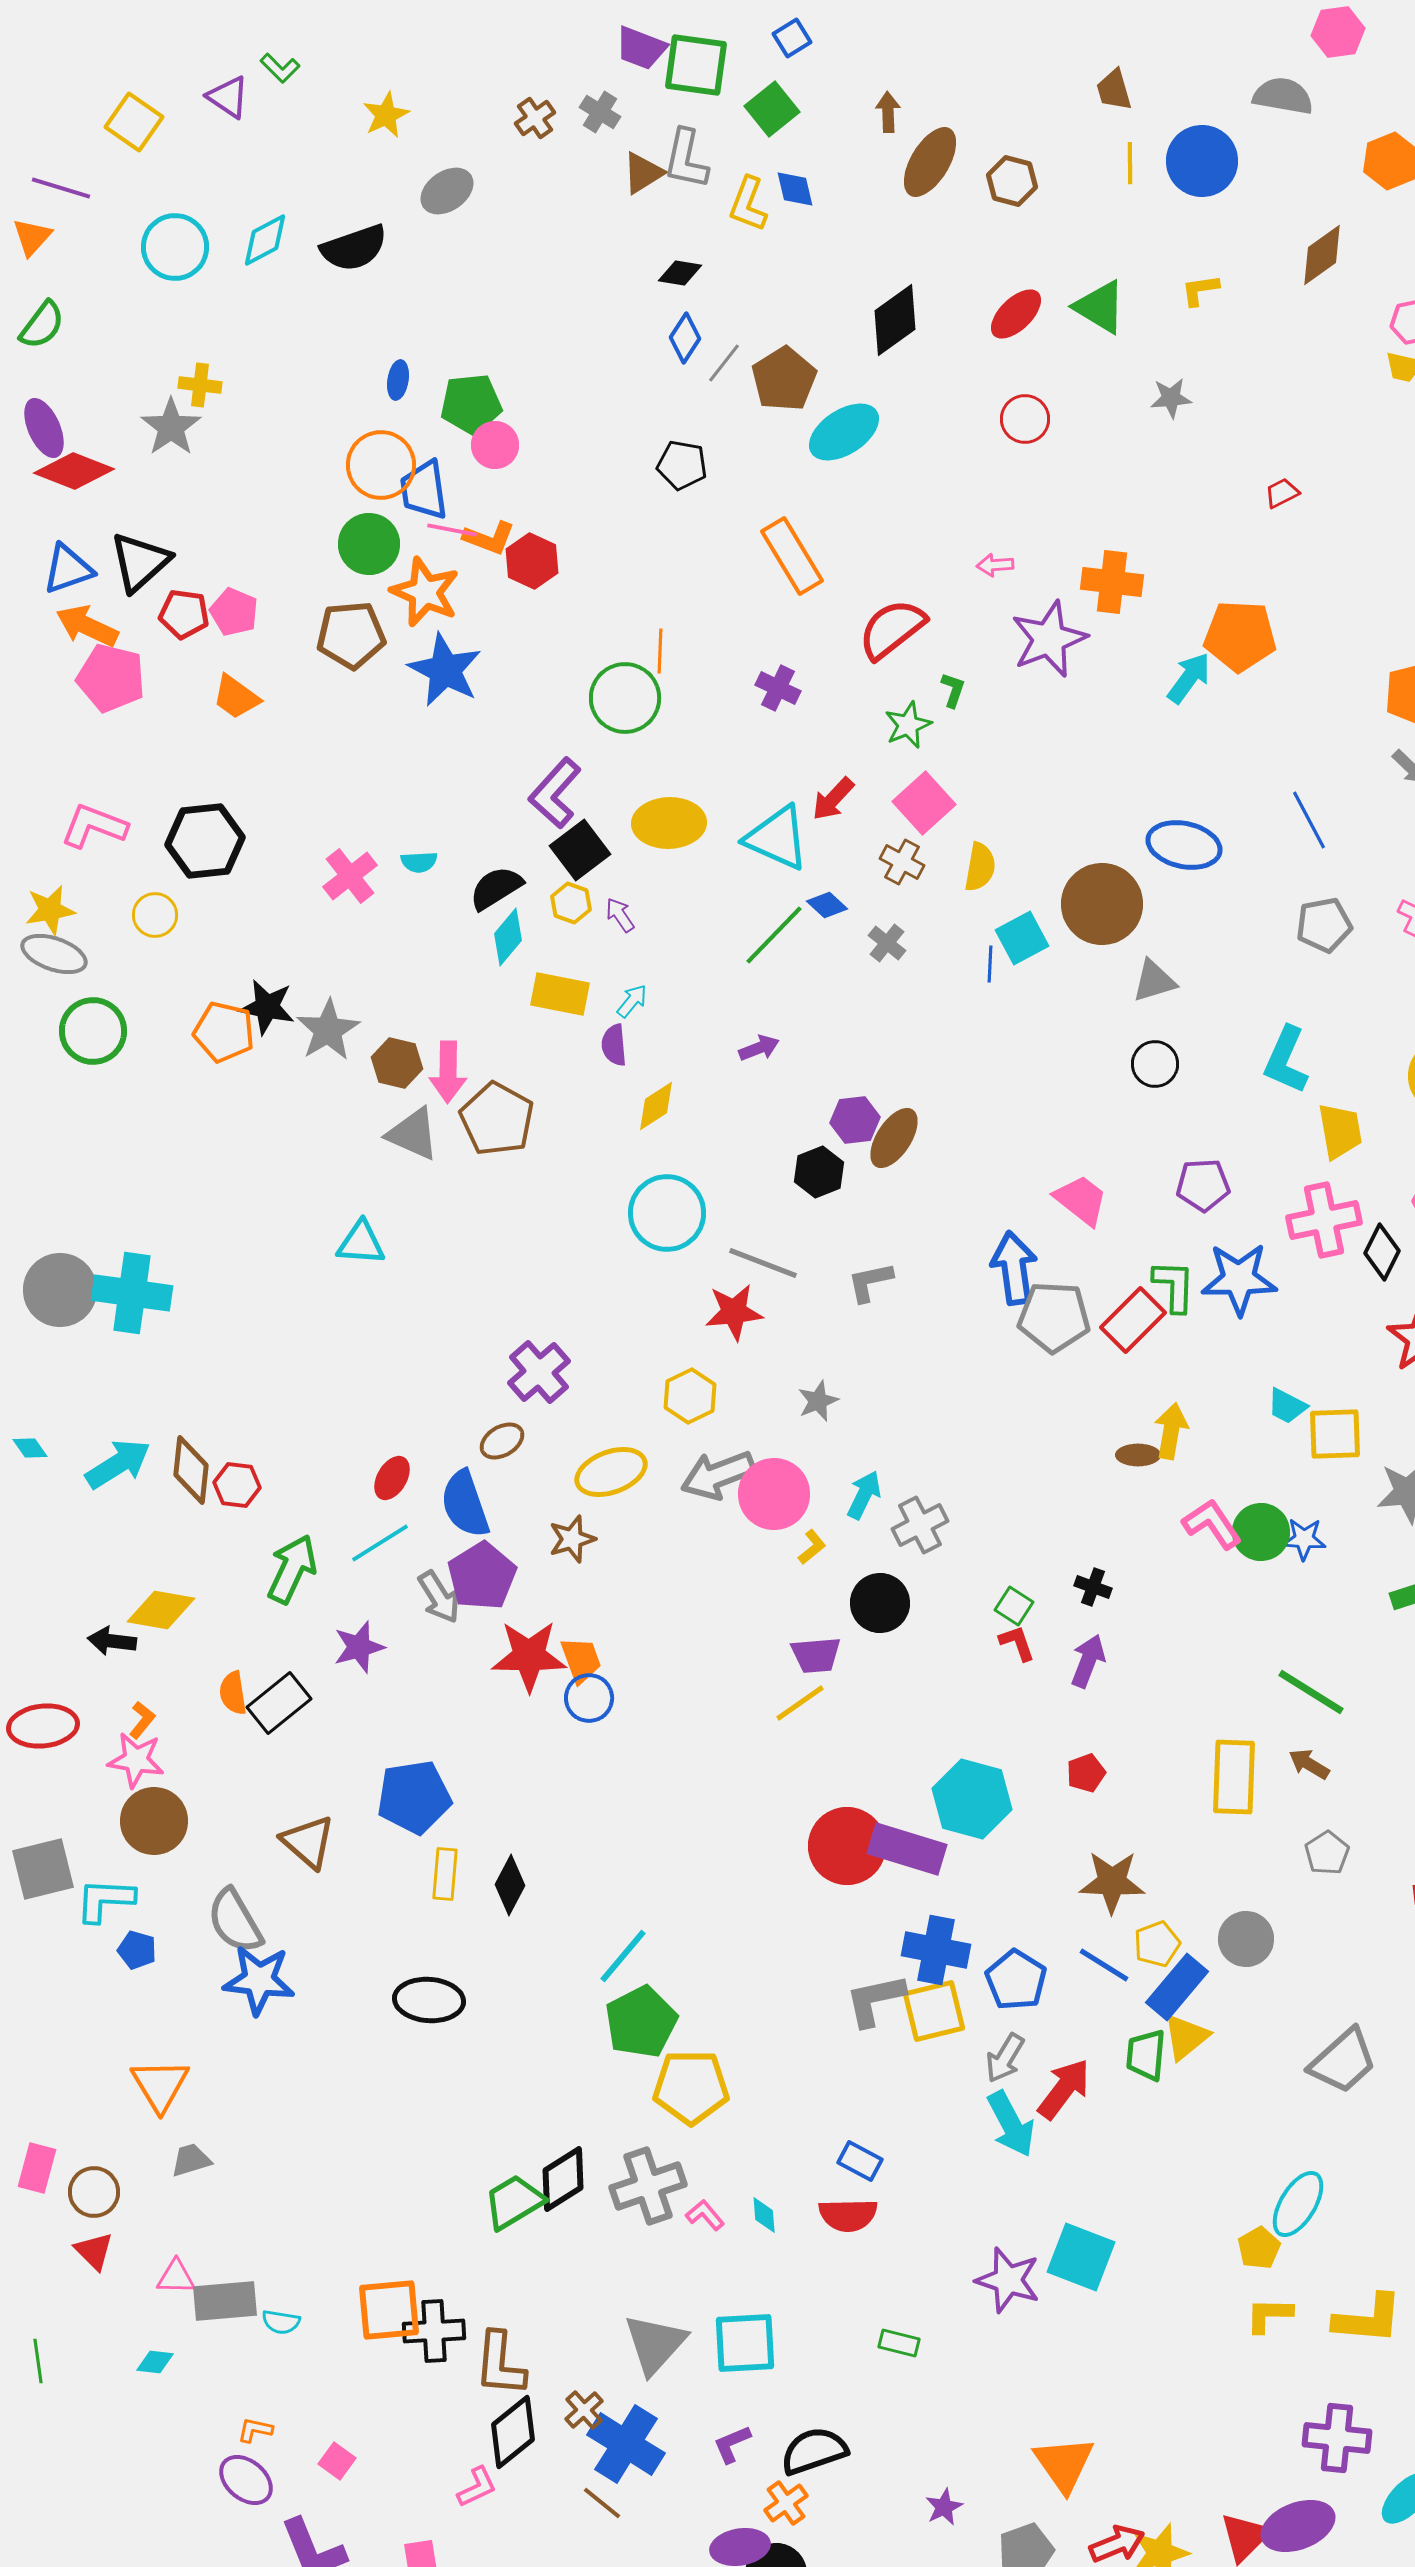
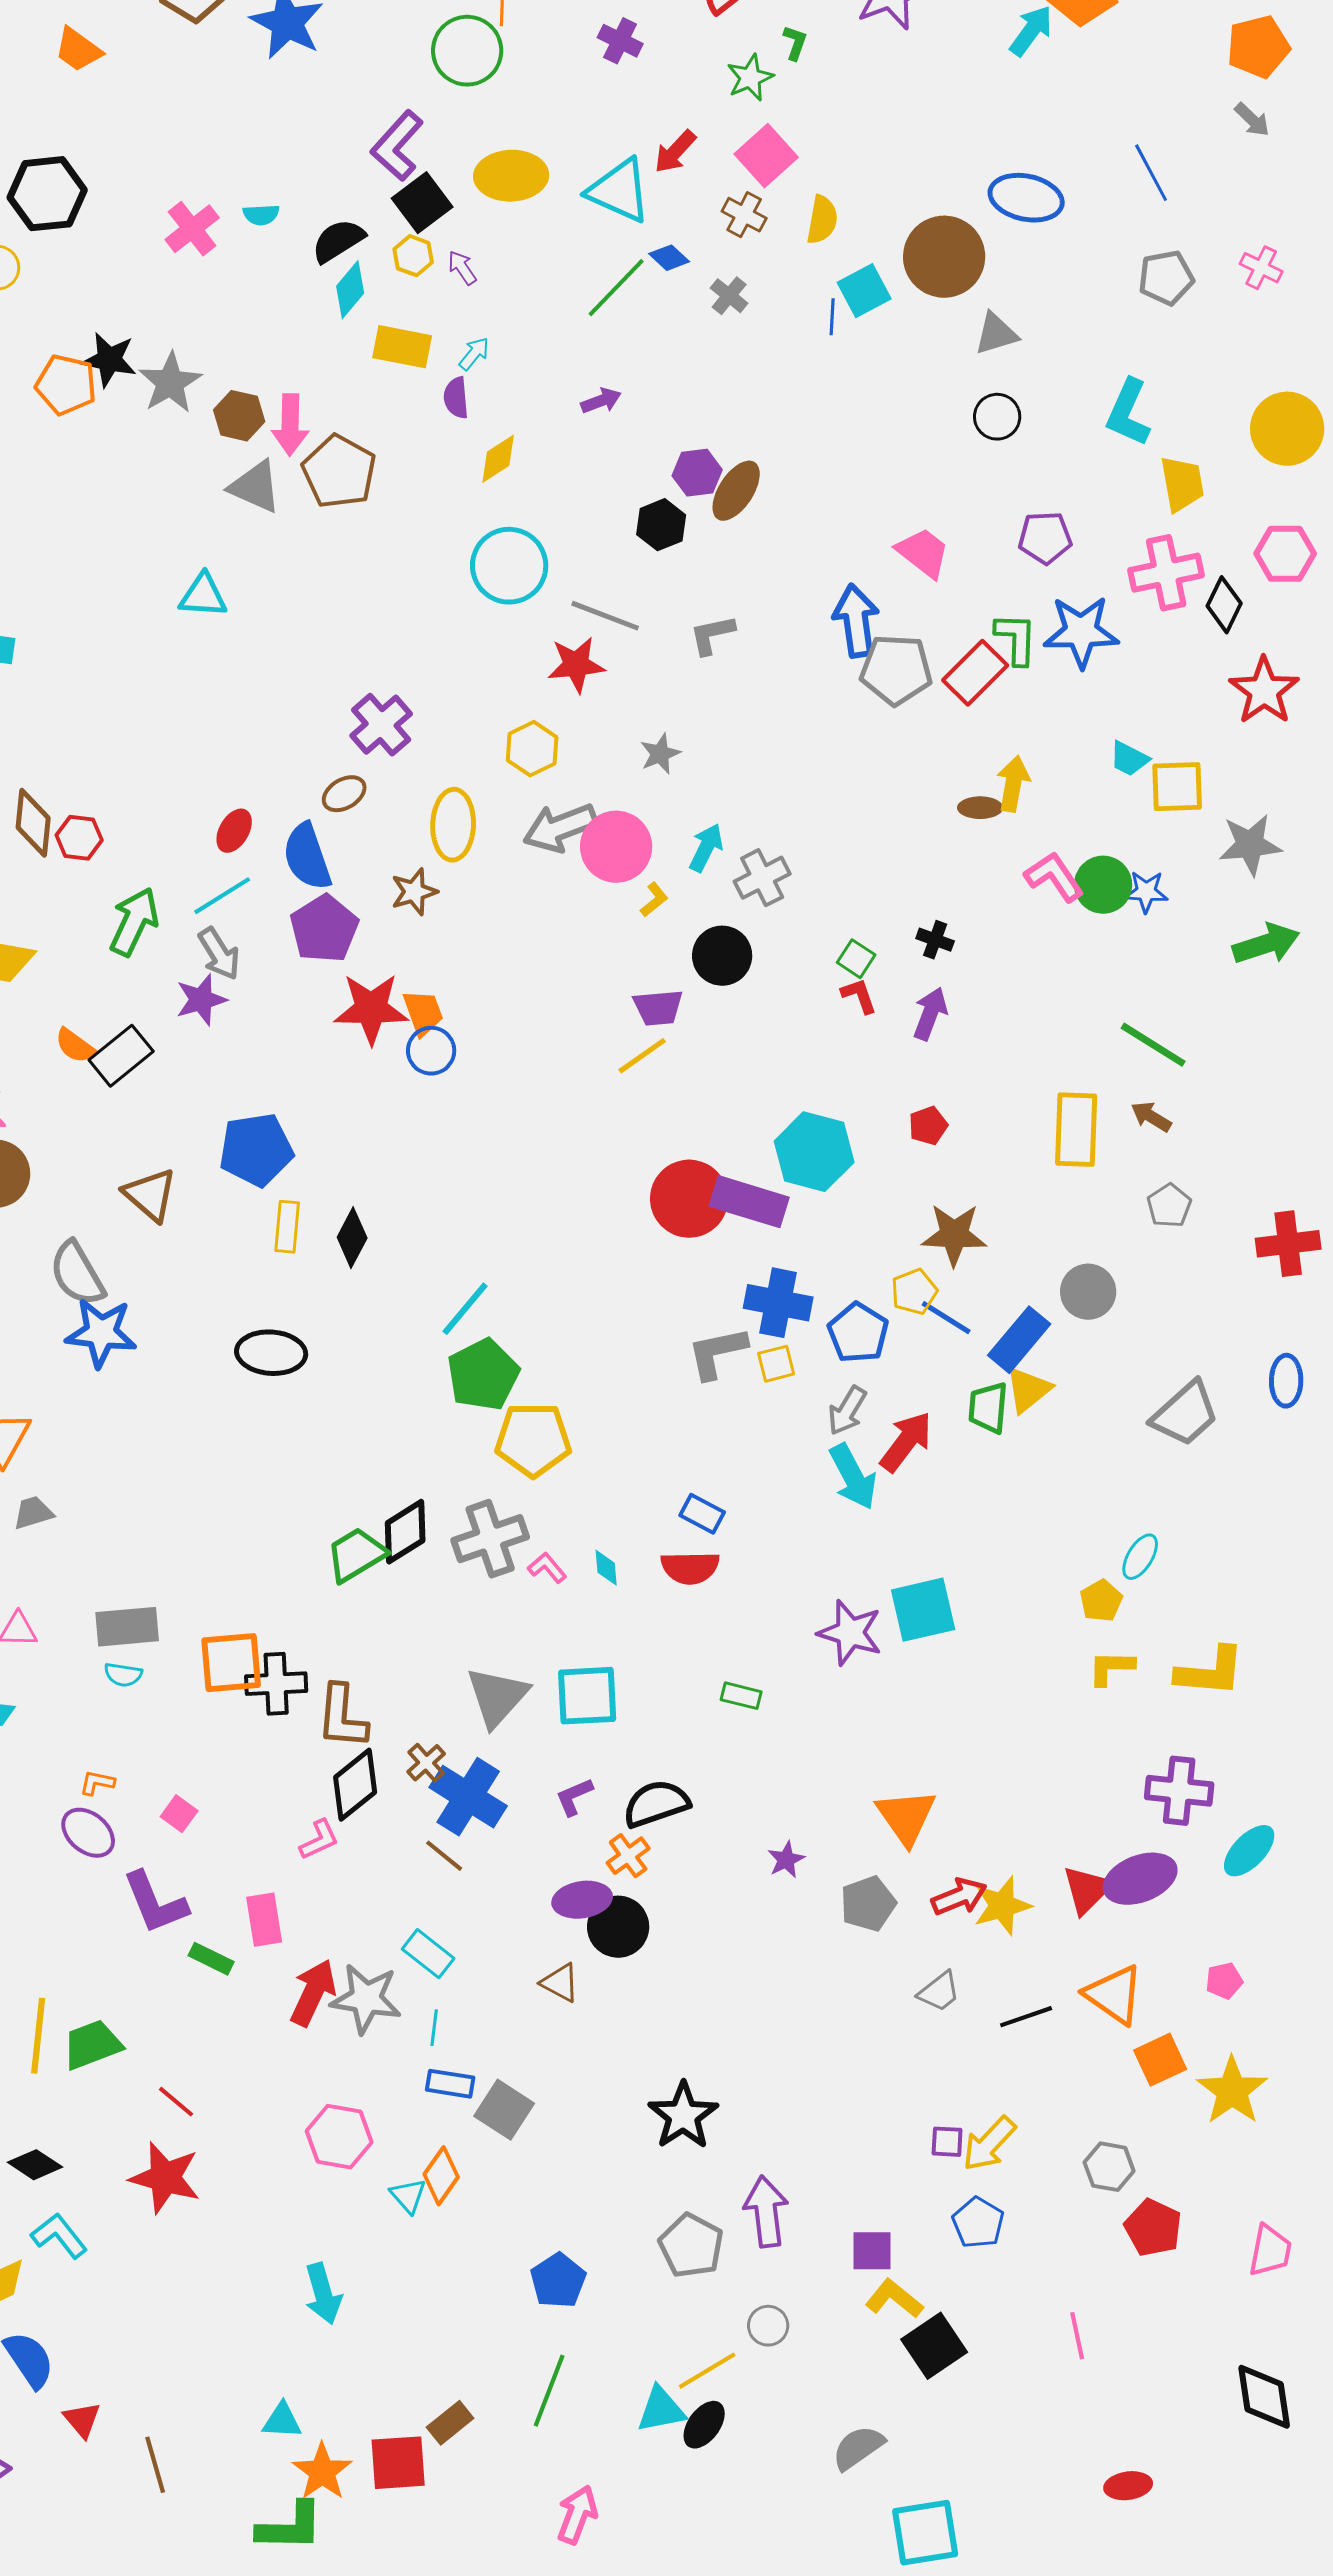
yellow ellipse: (611, 1472) -> (453, 825), turned -68
gray arrow: (439, 1597) -> (219, 954), moved
orange semicircle: (233, 1693) -> (75, 1046), turned -45
yellow pentagon: (1157, 1944) -> (914, 1292), moved
yellow square: (934, 2011) -> (776, 1364), size x0.6
cyan ellipse: (1298, 2204) -> (1140, 1557), size x0.7
cyan square: (1081, 2257) -> (923, 1610), turned -34
gray rectangle: (225, 2301) -> (127, 1627), moved

